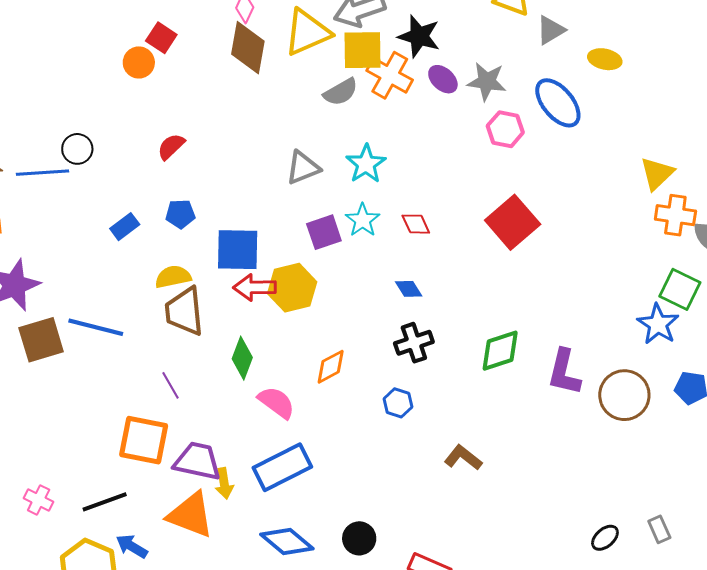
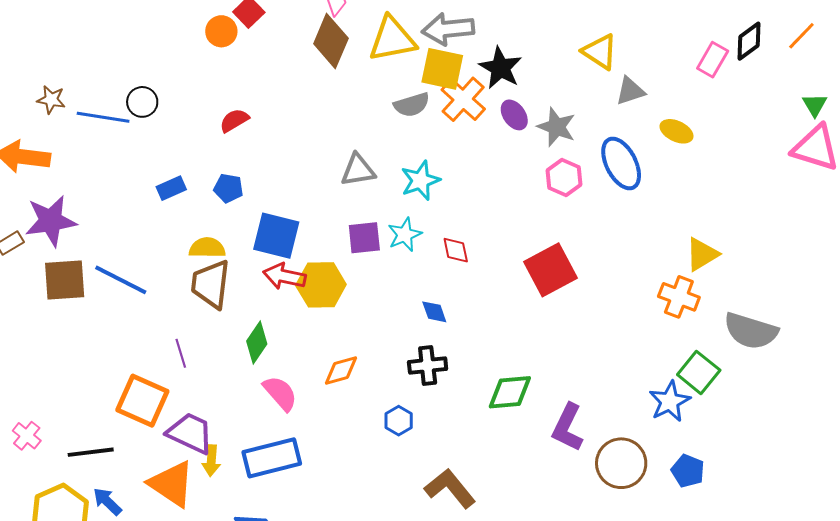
orange cross: (675, 215) -> (679, 297), moved
brown L-shape: (463, 458) -> (450, 488), size x1.4

